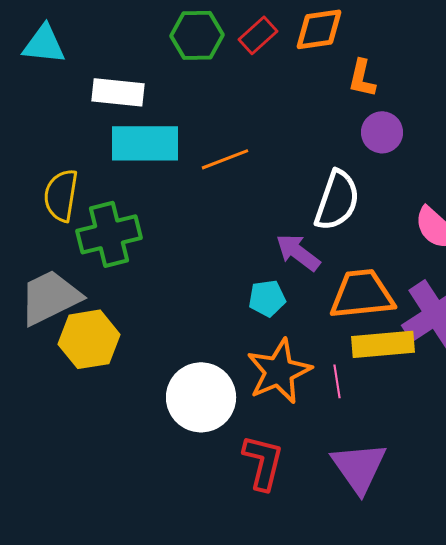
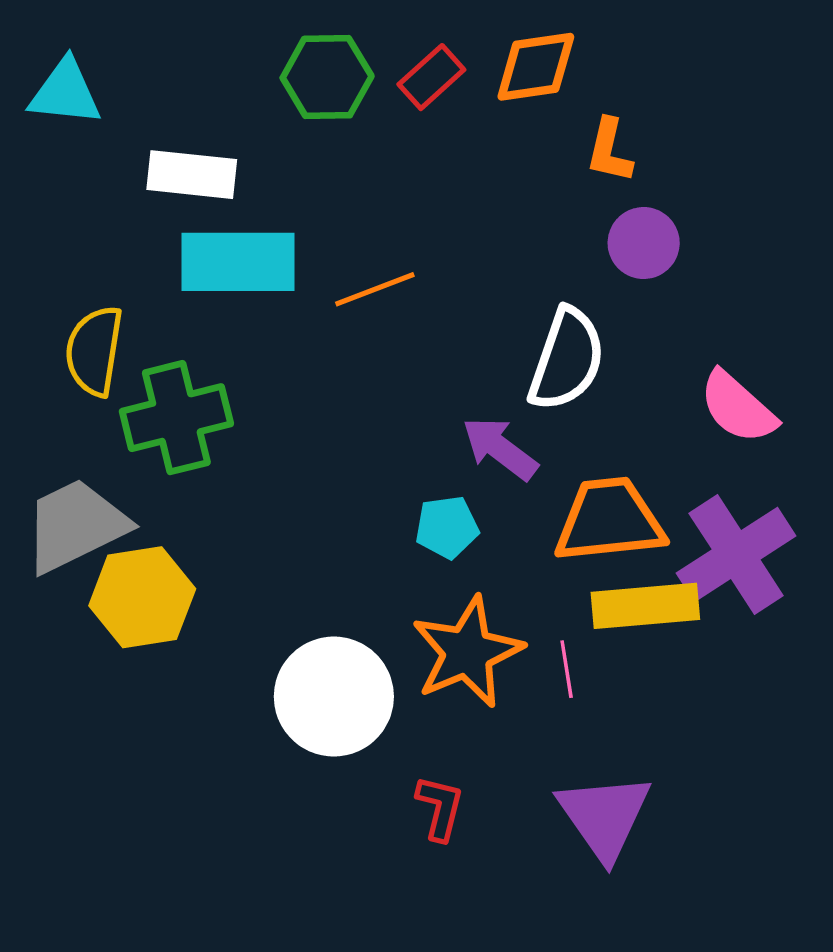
red L-shape: (263, 462) -> (440, 808), size x0.7

